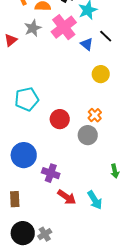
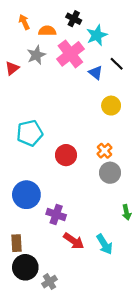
gray circle: (88, 135) -> (110, 173), moved
black circle: (23, 233) -> (25, 267), moved

